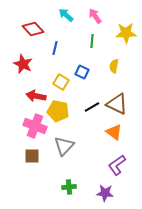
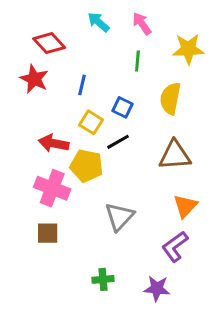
blue line: (55, 48) -> (82, 85), moved
red star: (23, 64) -> (34, 79), moved
yellow semicircle: (114, 66) -> (170, 98), size x1.5
brown triangle: (117, 104) -> (175, 155), turned -30
black line: (92, 107) -> (118, 142), moved
orange triangle: (114, 132) -> (185, 206), moved, turned 36
gray triangle: (64, 146) -> (119, 217), moved

